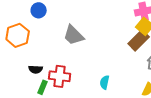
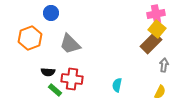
gray trapezoid: (74, 35) -> (70, 44), moved
green rectangle: (43, 87) -> (55, 90), turned -72

